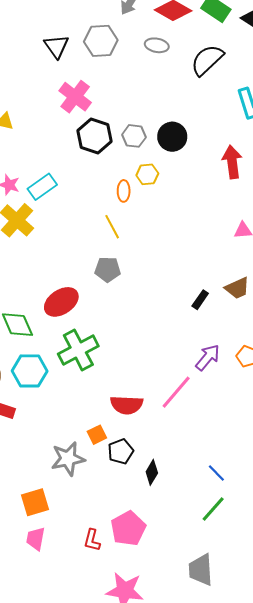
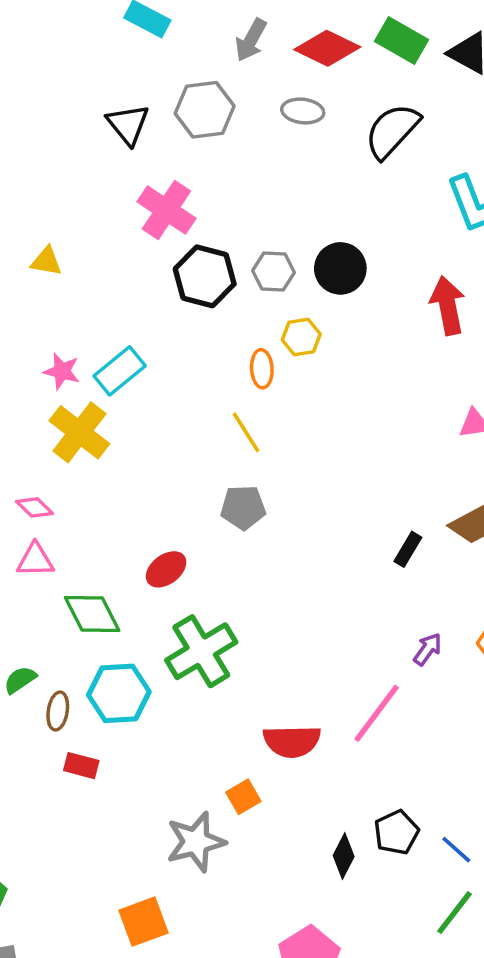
red ellipse: (61, 302) -> (166, 569), size x0.7
purple arrow: (208, 357) -> (428, 649), size x0.7
black pentagon: (121, 451) -> (396, 832), moved

